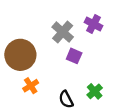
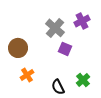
purple cross: (93, 24) -> (82, 21), turned 35
brown circle: (20, 55) -> (18, 48), size x0.7

